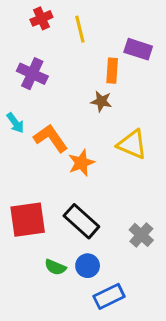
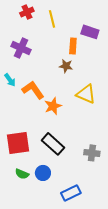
gray cross: (141, 235) -> (92, 153), turned -35
blue circle: (88, 266) -> (43, 173), moved
green semicircle: (55, 267) -> (22, 174), moved

